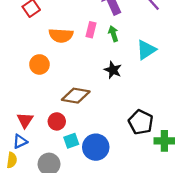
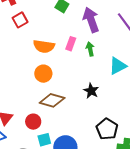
orange circle: (39, 64) -> (43, 74), moved
black star: (113, 70) -> (91, 91), moved

